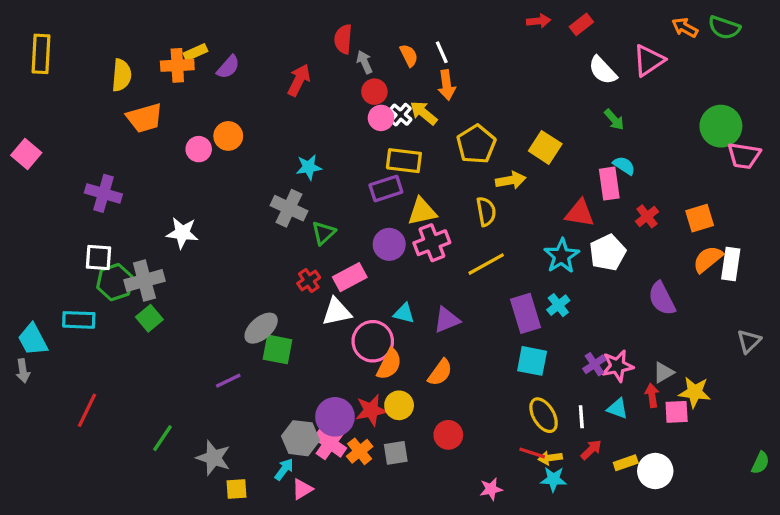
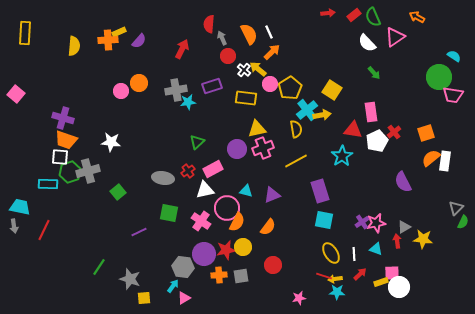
green semicircle: (724, 28) -> (373, 17), moved, turned 48
orange semicircle: (409, 55) -> (249, 34), size x1.5
orange arrow: (447, 85) -> (272, 52), turned -126
orange trapezoid: (144, 118) -> (66, 140), moved, turned 35
pink circle: (381, 118) -> (270, 84), moved
cyan semicircle: (624, 166) -> (454, 56), moved
yellow arrow: (511, 180) -> (322, 115), moved
purple rectangle: (386, 189) -> (212, 86), moved
gray cross: (289, 208) -> (176, 90), moved, turned -35
white pentagon: (608, 253) -> (377, 141), moved
cyan cross: (558, 305) -> (307, 110), moved, size x1.5
green square: (149, 318) -> (118, 192), moved
cyan rectangle: (79, 320) -> (48, 184), moved
gray ellipse: (261, 328) -> (163, 178), moved, turned 50
cyan trapezoid: (33, 340) -> (20, 207), turned 130
red line: (87, 410) -> (44, 230), moved
pink square: (677, 412) -> (392, 273), moved
pink cross: (330, 443) -> (201, 221), moved
orange cross: (360, 451) -> (219, 275), turned 35
green semicircle: (760, 463) -> (463, 222), moved

